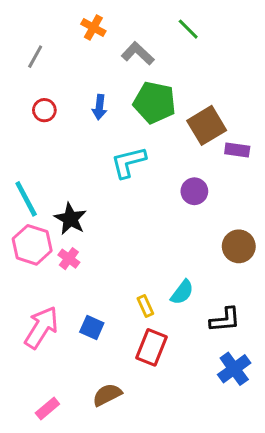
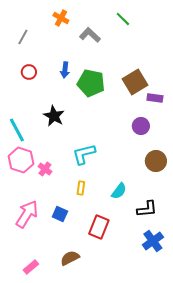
green pentagon: (155, 102) -> (91, 83), moved
cyan L-shape: (129, 162) -> (84, 154), moved
purple circle: (194, 191) -> (141, 126), moved
black star: (70, 219) -> (54, 116), moved
yellow rectangle: (145, 306) -> (81, 188), moved, turned 32

